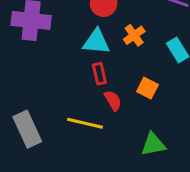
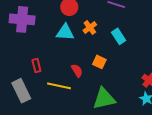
red rectangle: (99, 74) -> (36, 66), moved
green triangle: (153, 144) -> (104, 99), size x1.4

